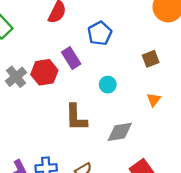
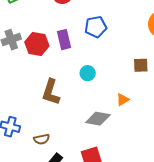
brown square: (151, 59) -> (141, 65), moved
gray diamond: (120, 132) -> (98, 119), moved

